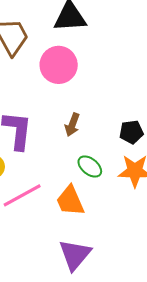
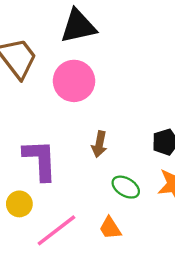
orange trapezoid: (70, 201) -> (110, 228), size x0.7

